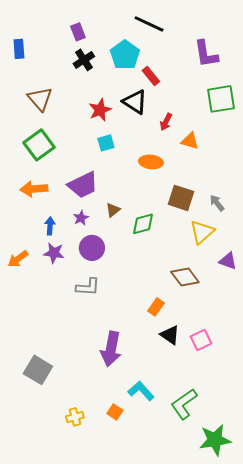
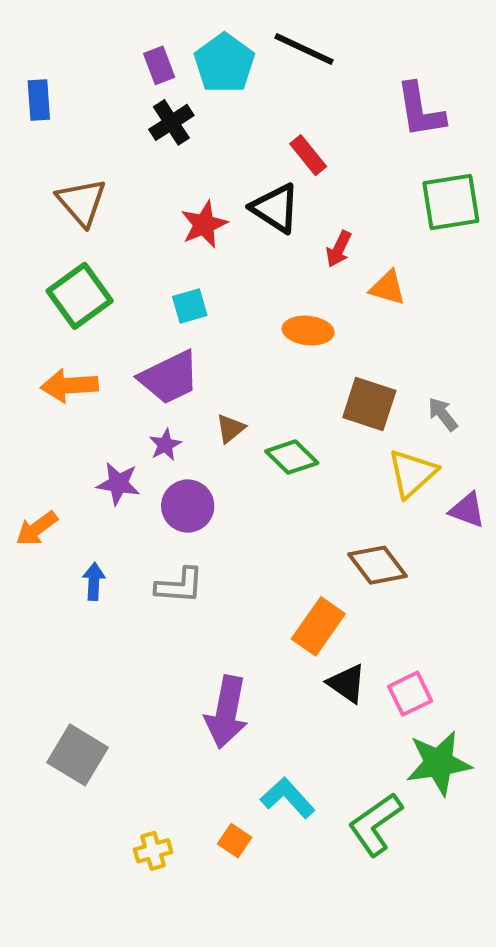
cyan pentagon: (125, 55) -> (224, 63), moved
cyan square: (106, 143) -> (190, 306), moved
green diamond: (143, 224) -> (292, 457), turned 60
blue arrow: (50, 226) -> (94, 581), moved
purple star: (54, 253) -> (118, 484), moved
purple triangle: (228, 261) -> (467, 510), moved
orange rectangle: (156, 307) -> (318, 626), size x1.5
green star: (215, 440) -> (439, 763), moved

